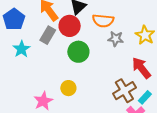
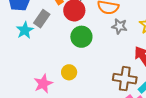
gray rectangle: (48, 35) -> (42, 19), moved
brown cross: (124, 91) -> (125, 79), turned 35

